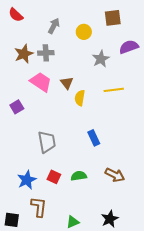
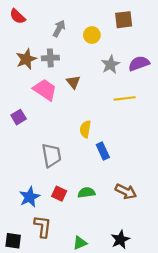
purple semicircle: (129, 47) -> (139, 63), moved
brown triangle: (67, 83) -> (73, 82), moved
yellow semicircle: (80, 98) -> (85, 129), moved

